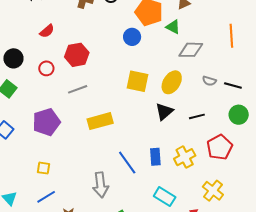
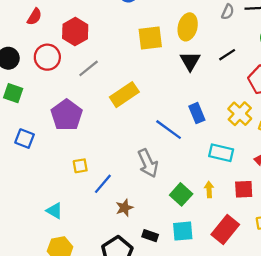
red circle: (46, 68) -> (47, 57), size x1.5
gray semicircle: (209, 81) -> (228, 12), turned -64
yellow cross: (185, 157) -> (240, 114), moved
blue line: (46, 197) -> (103, 184), moved

